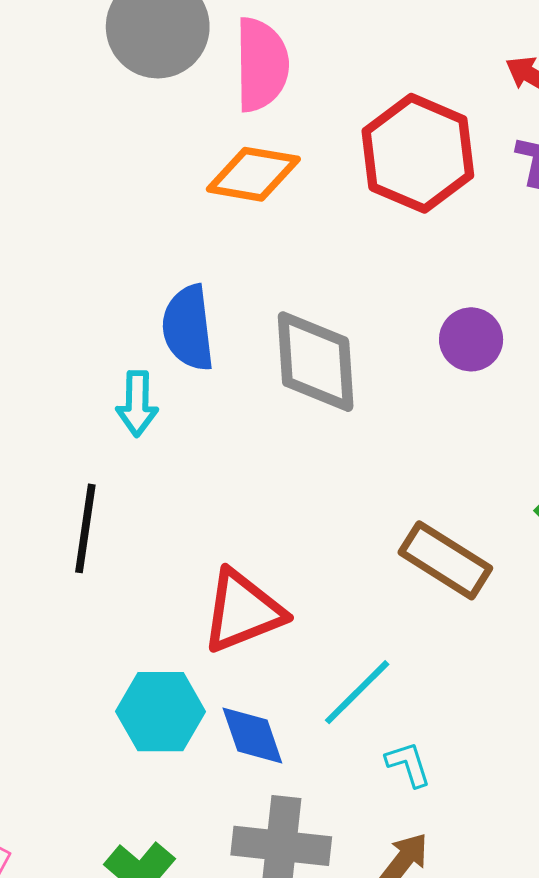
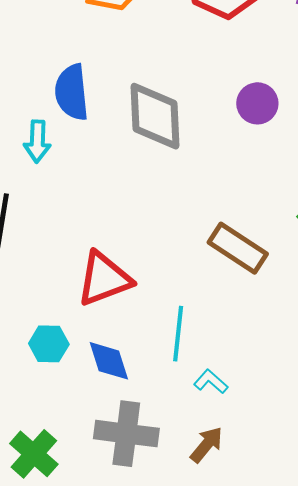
cyan line: (357, 692) -> (178, 334), turned -40
cyan hexagon: (161, 712) -> (49, 344), size x0.7
cyan L-shape: (408, 764) -> (211, 382), turned -32

